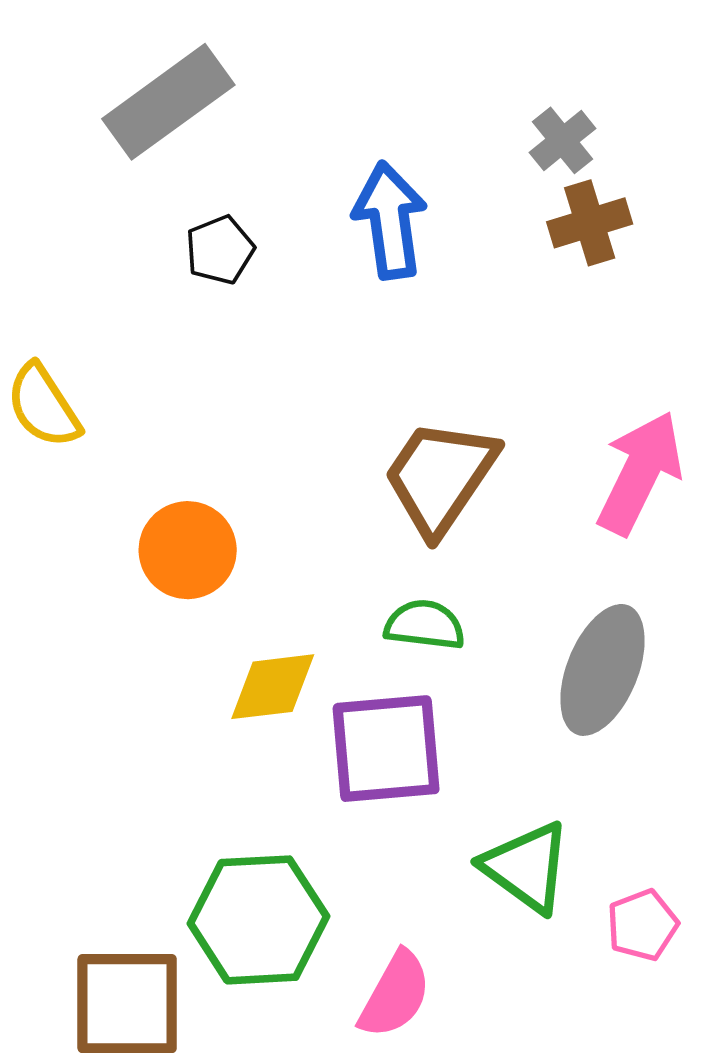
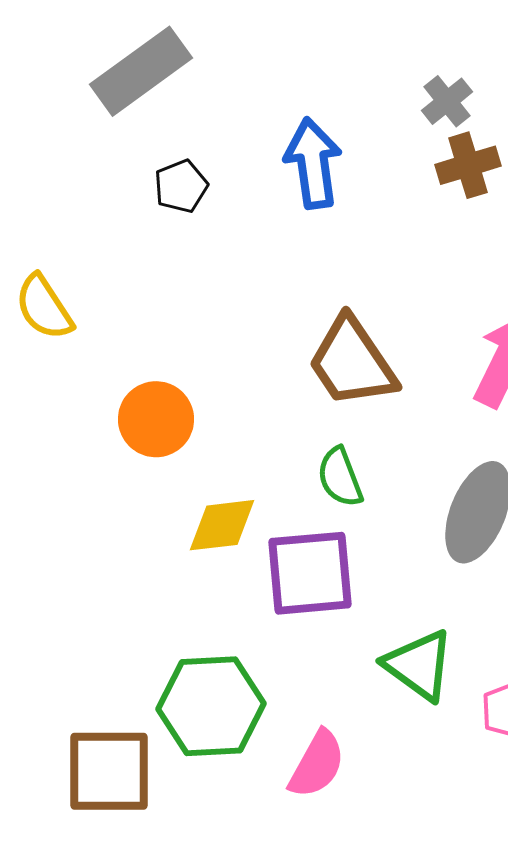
brown trapezoid: (440, 477) -> (352, 362), turned -68
green semicircle: (425, 625) -> (340, 477), turned -118

